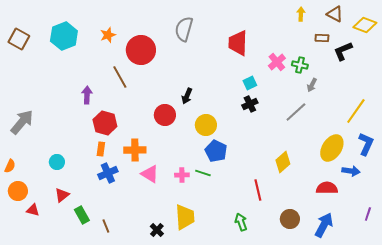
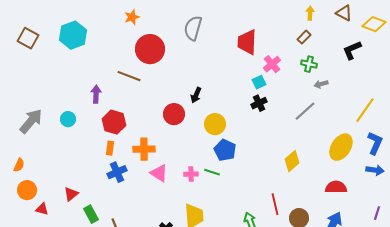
orange star: (108, 35) -> (132, 17), moved
brown rectangle: (322, 38) -> (304, 37), moved, turned -48
pink cross: (277, 62) -> (272, 64), moved
brown line: (120, 77) -> (129, 76), turned -40
gray arrow: (312, 85) -> (321, 84), turned 48
cyan circle: (57, 162) -> (68, 119), moved
blue arrow: (351, 171) -> (375, 170), moved
red line: (258, 190) -> (275, 204), moved

